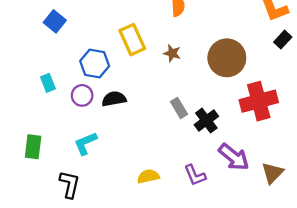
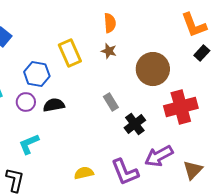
brown star: (172, 53) -> (109, 51), moved
gray rectangle: (179, 108) -> (111, 102), moved
purple arrow: (234, 157) -> (159, 156), turned 112
purple L-shape: (195, 175) -> (125, 172), size x1.4

